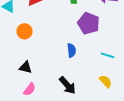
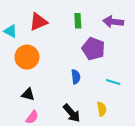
orange circle: (24, 31) -> (27, 57), size x1.5
yellow semicircle: (106, 81) -> (102, 109), moved, turned 32

